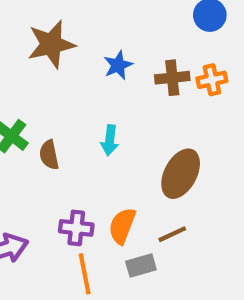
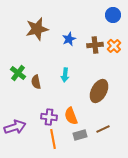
orange cross: (212, 80) -> (114, 46), turned -32
orange semicircle: (122, 226) -> (71, 116), turned -42
brown line: (172, 234) -> (103, 129), moved

